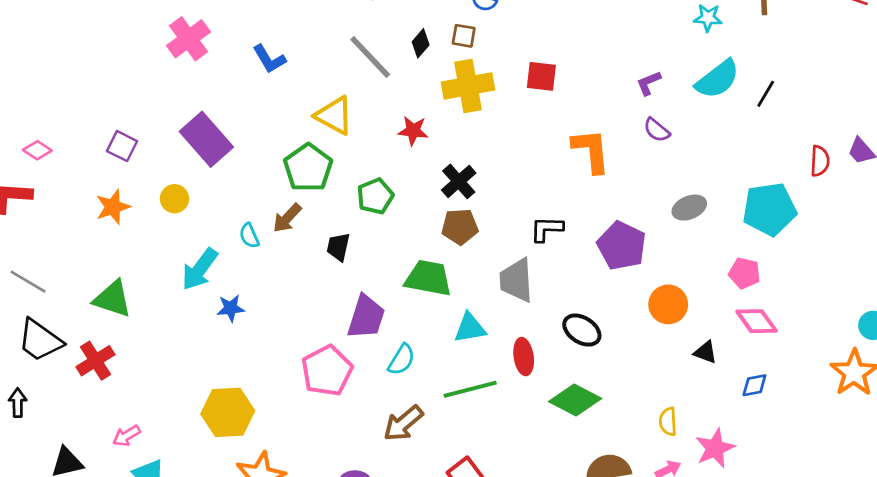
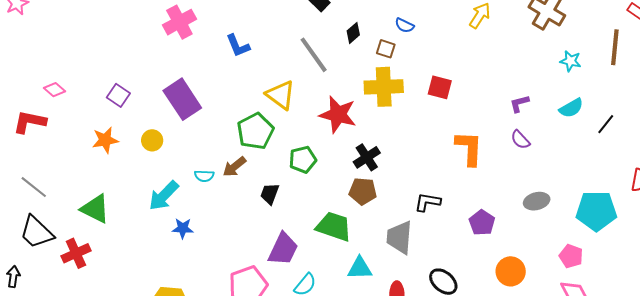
black diamond: (421, 43) -> (353, 33), moved
cyan semicircle: (717, 79) -> (571, 108), size x0.7
red star: (413, 131) -> (338, 115), size x1.6
cyan semicircle: (249, 236) -> (204, 176), turned -72
purple pentagon: (622, 246) -> (482, 223), size x0.7

